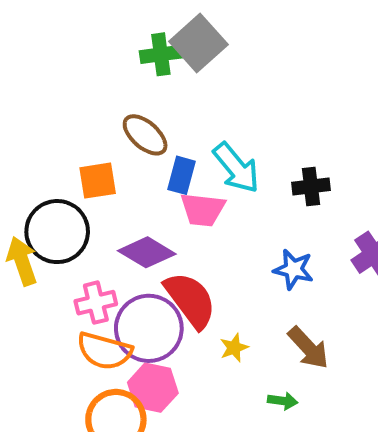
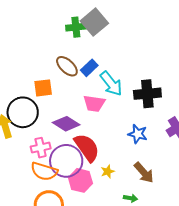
blue rectangle: (182, 175) -> (89, 68), moved, turned 30
black cross: (311, 186) -> (147, 94), size x1.5
pink hexagon: (153, 388) -> (80, 180), moved

